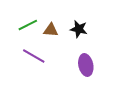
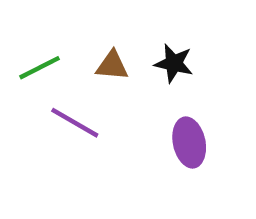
green line: (28, 25) -> (40, 68), moved

